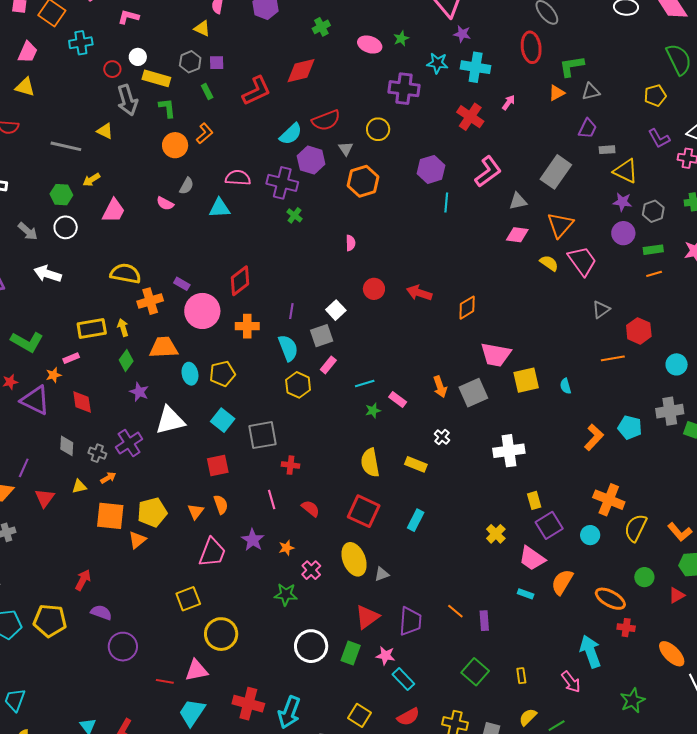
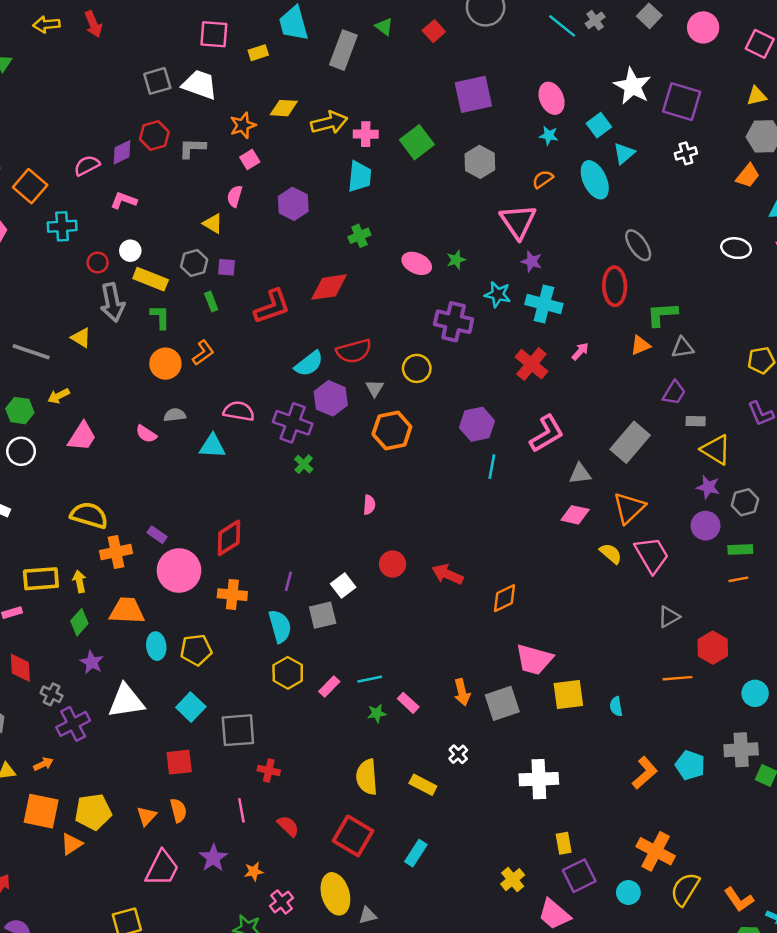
gray semicircle: (187, 186) -> (175, 415), turned -132
pink rectangle: (328, 365) -> (329, 686), moved
gray cross: (97, 453) -> (52, 694), moved

